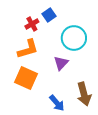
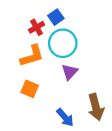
cyan circle: (74, 38) -> (63, 43), moved
orange square: (26, 78) -> (30, 89), size x0.7

